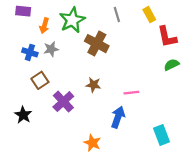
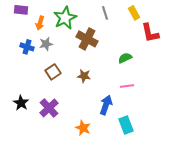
green semicircle: (172, 65) -> (125, 58), moved
brown square: (40, 80) -> (53, 72), moved
pink line: (131, 93) -> (127, 86), moved
purple cross: (63, 102) -> (49, 108), moved
cyan rectangle: (161, 135) -> (126, 125), moved

